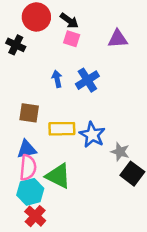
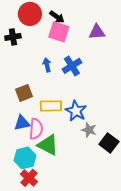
pink square: (72, 39) -> (59, 32), size x1.5
black cross: (16, 45) -> (13, 37), turned -35
brown square: (29, 113) -> (24, 93), turned -30
gray star: (120, 152) -> (89, 130), moved
pink semicircle: (28, 167) -> (36, 129), moved

